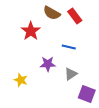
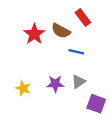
brown semicircle: (52, 13) -> (61, 31), moved
purple star: (48, 64) -> (55, 84), moved

